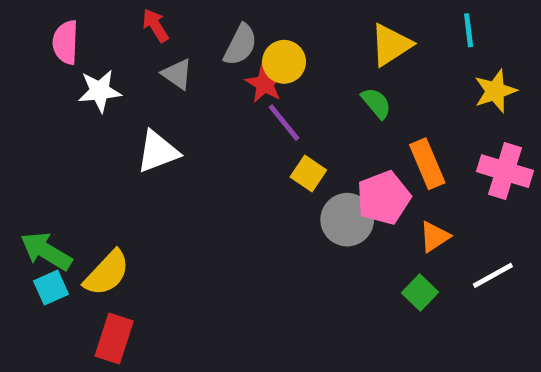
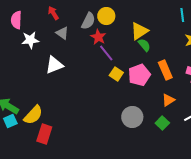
yellow triangle: (391, 45) -> (139, 31), moved
yellow circle: (284, 62) -> (106, 16), moved
pink pentagon: (384, 198) -> (139, 75), moved
gray circle: (347, 220) -> (132, 117), moved
red rectangle: (114, 339) -> (44, 134), moved

